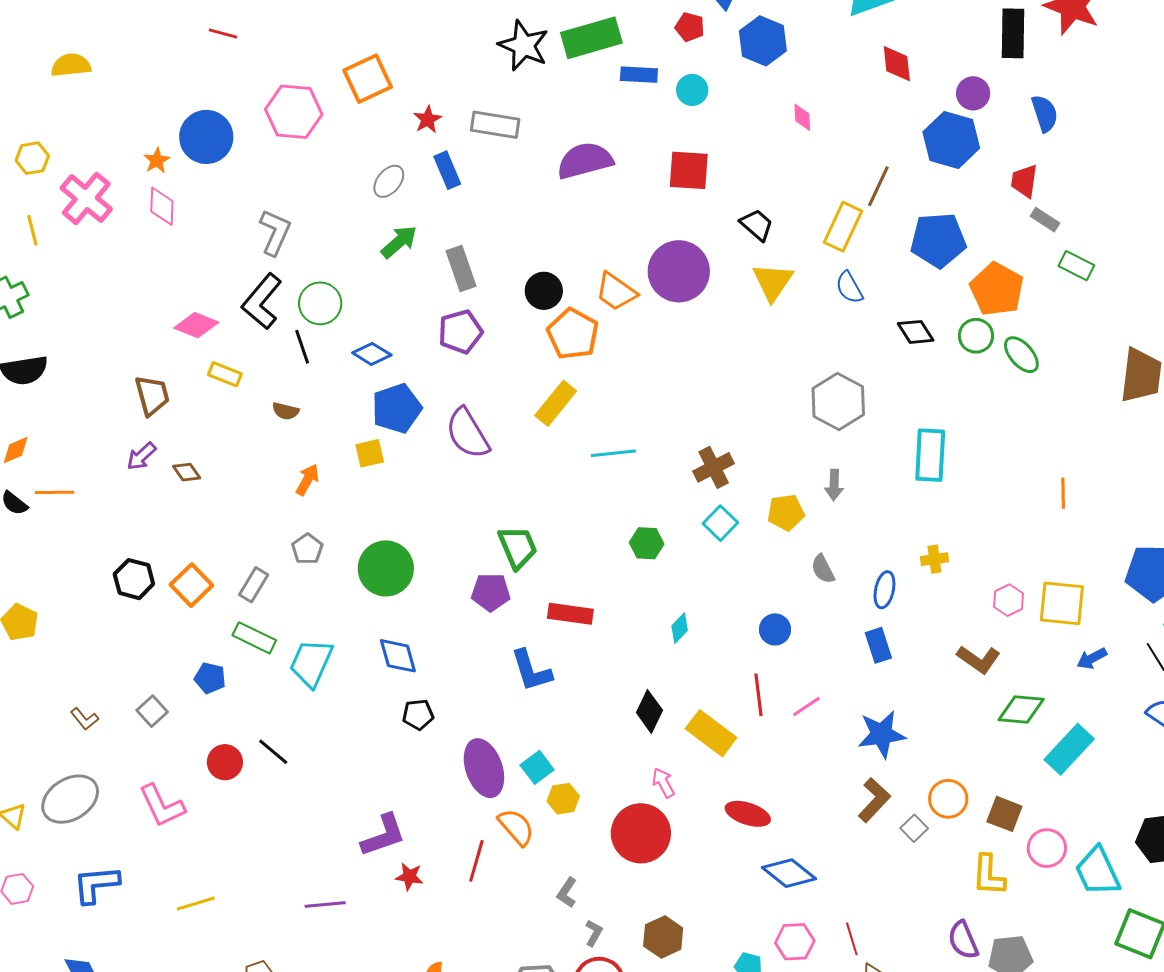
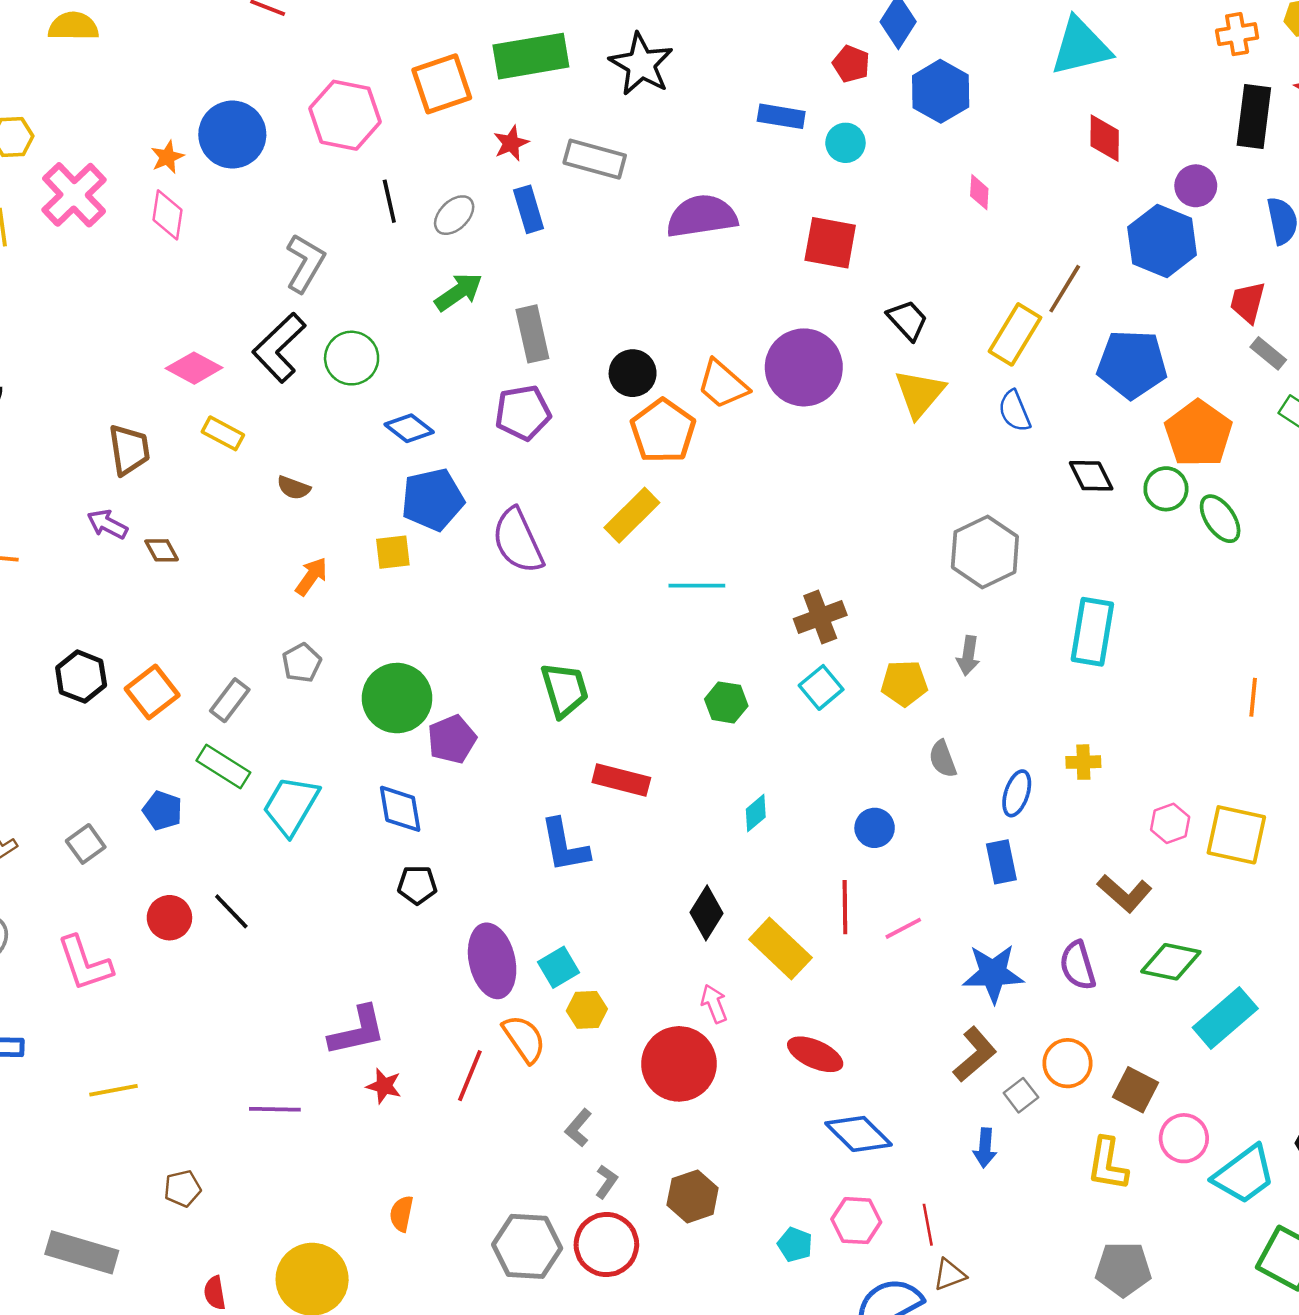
green rectangle: (591, 38) -> (531, 56), moved
black line: (302, 347) -> (389, 201), moved
purple arrow: (141, 456) -> (107, 524), turned 64
purple pentagon: (491, 592) -> (452, 739), moved, turned -30
blue arrow: (1092, 658) -> (985, 1148), moved, turned -64
cyan trapezoid: (1098, 872) -> (1244, 1175), turned -108
purple semicircle: (963, 940) -> (1078, 966), moved

